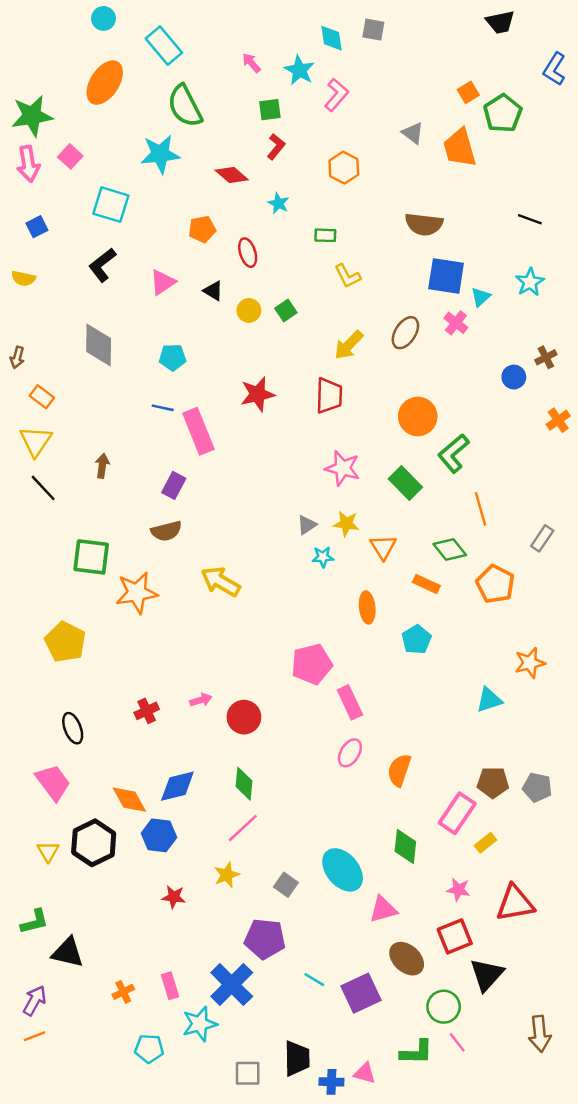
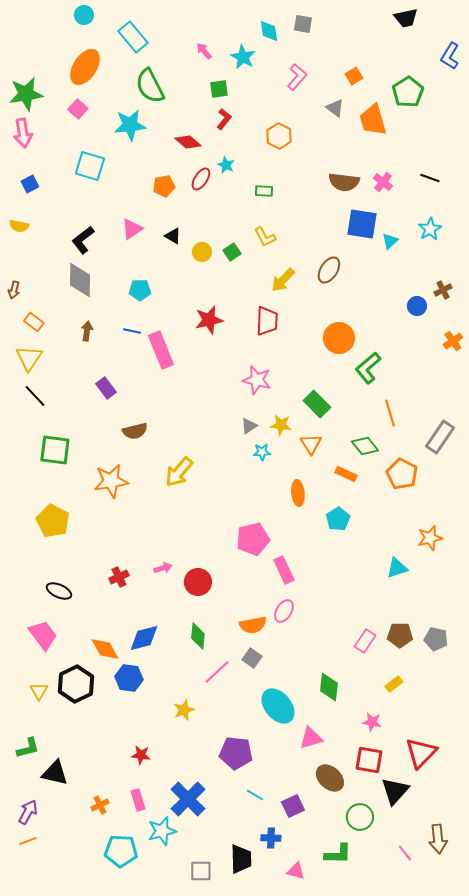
orange square: (468, 92) -> (354, 76), moved
pink L-shape: (336, 95) -> (297, 77), moved
pink square: (70, 156) -> (78, 109), moved
red ellipse: (248, 253) -> (201, 179), moved, turned 50
black L-shape: (102, 265) -> (83, 240), moved
yellow L-shape: (347, 276) -> (265, 237), moved
pink cross: (456, 323) -> (383, 182), moved
brown arrow: (102, 466) -> (87, 331), moved
pink star: (343, 468) -> (257, 380), moved
green rectangle: (405, 483) -> (317, 404), moved
purple rectangle: (174, 485) -> (106, 388), moved, turned -65
gray rectangle: (542, 538) -> (440, 437), size x1.5
green square: (91, 557) -> (55, 450), moved
yellow arrow: (221, 582) -> (179, 472), turned -80
black ellipse: (73, 728) -> (59, 591), turned -45
orange semicircle: (399, 770) -> (253, 625), moved, turned -120
pink rectangle: (457, 813) -> (365, 641), moved, size x0.7
pink line: (243, 828) -> (217, 672), moved
gray square: (286, 885) -> (252, 658), moved
red star: (174, 897) -> (141, 755), moved
red triangle: (515, 903) -> (421, 753), moved, turned -36
red square: (455, 936) -> (369, 760), turned 32
purple pentagon: (265, 939) -> (236, 753), moved
purple square: (361, 993) -> (293, 806), size x0.7
pink line: (457, 1042) -> (405, 853), moved
cyan pentagon: (149, 1049) -> (121, 851), size x1.4
blue cross: (331, 1082) -> (271, 838), moved

